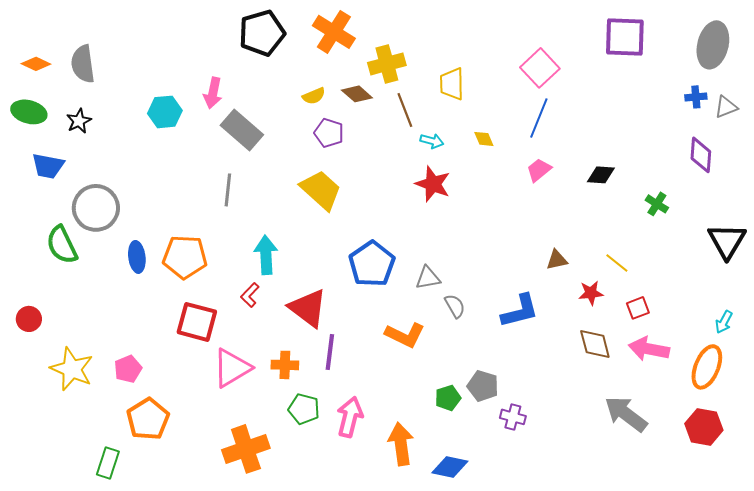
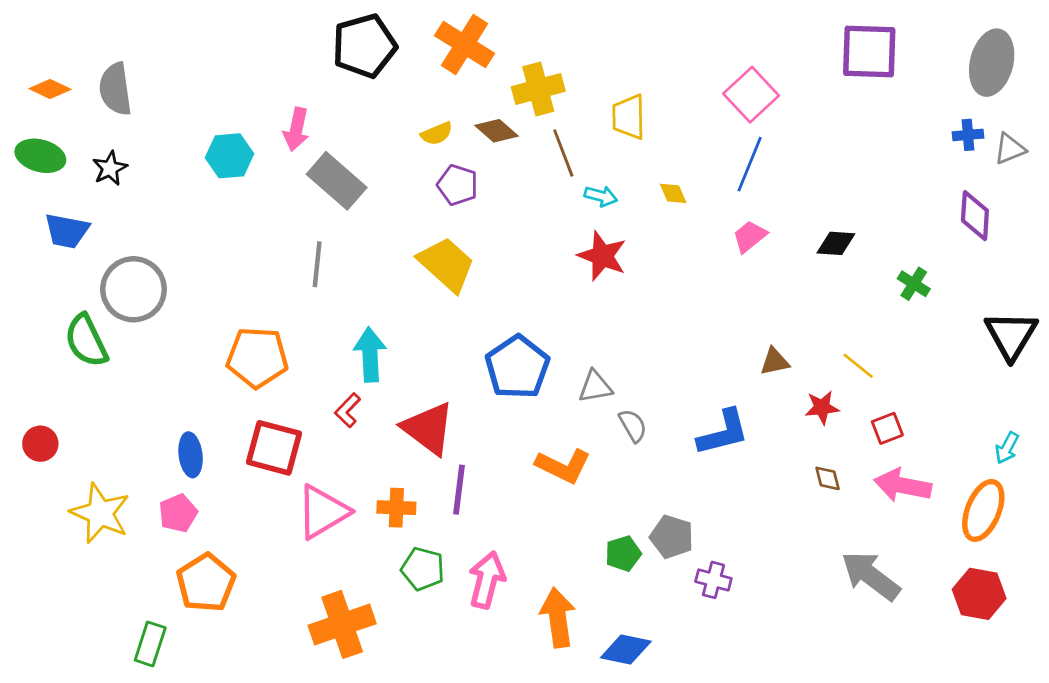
blue ellipse: (137, 257) -> (191, 455), moved
brown diamond: (595, 344) -> (828, 478), size x0.6

